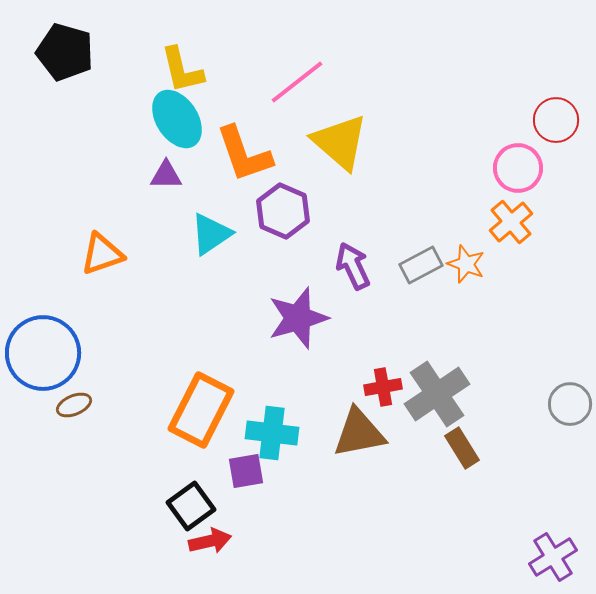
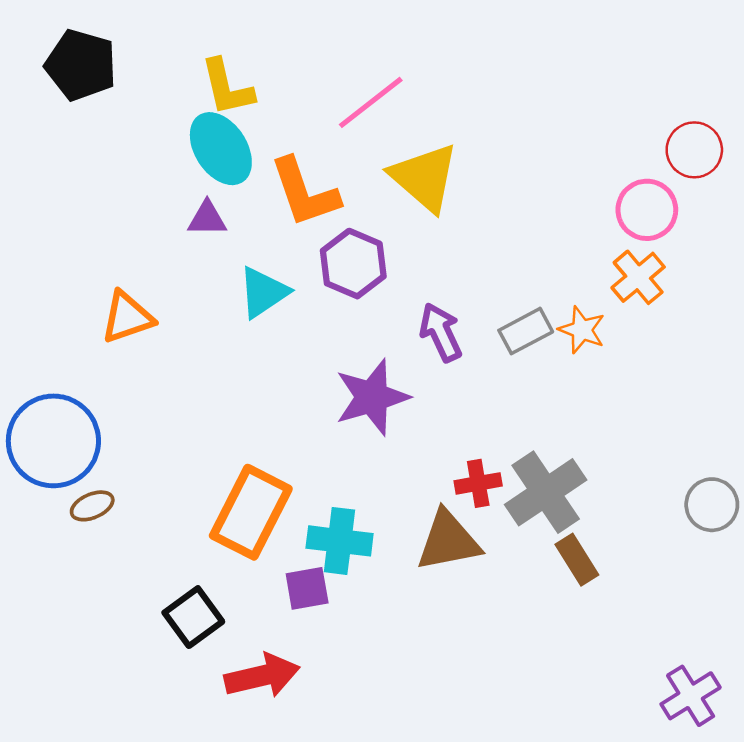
black square: (191, 506) -> (193, 617), moved
red arrow: (210, 541) -> (262, 676), size x1.4

